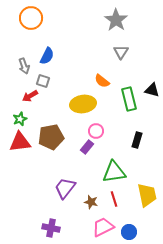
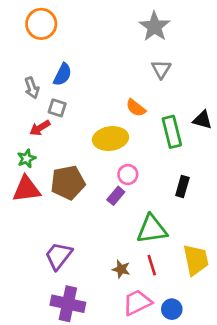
purple trapezoid: (65, 188) -> (59, 256), moved
purple cross: (51, 228) -> (68, 304), size x1.4

